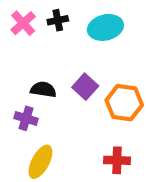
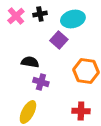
purple square: (85, 87) -> (59, 40), moved
purple cross: (26, 118) -> (41, 82), moved

